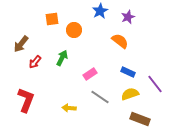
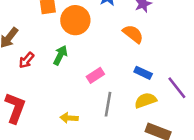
orange circle: (74, 30) -> (75, 20), size x1.5
gray line: (100, 97) -> (108, 104), turned 66

